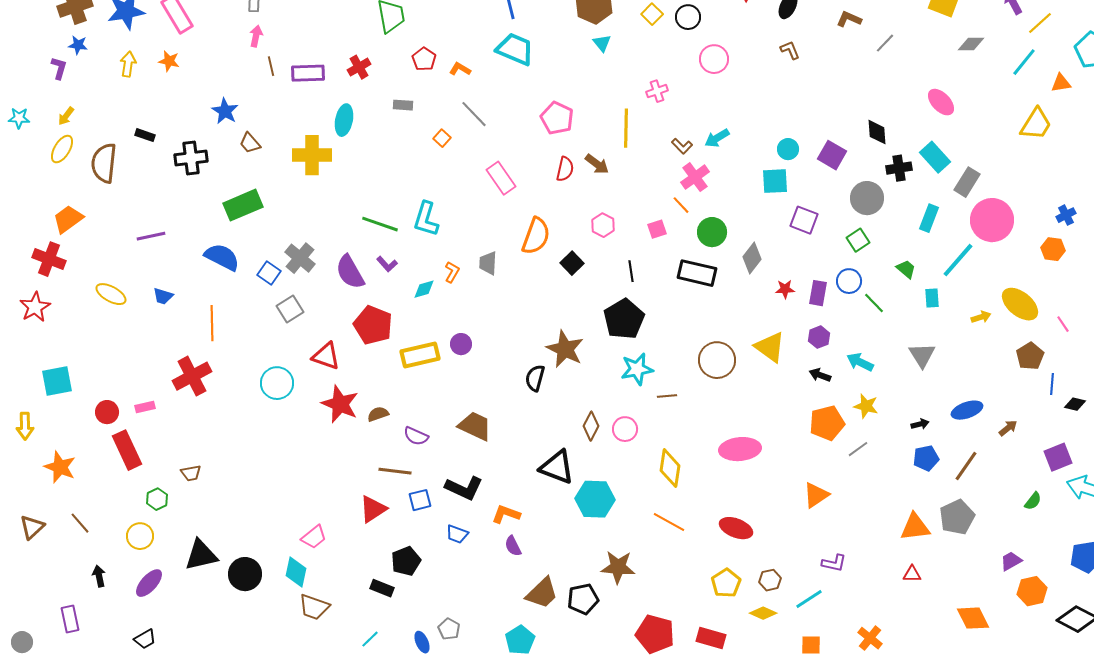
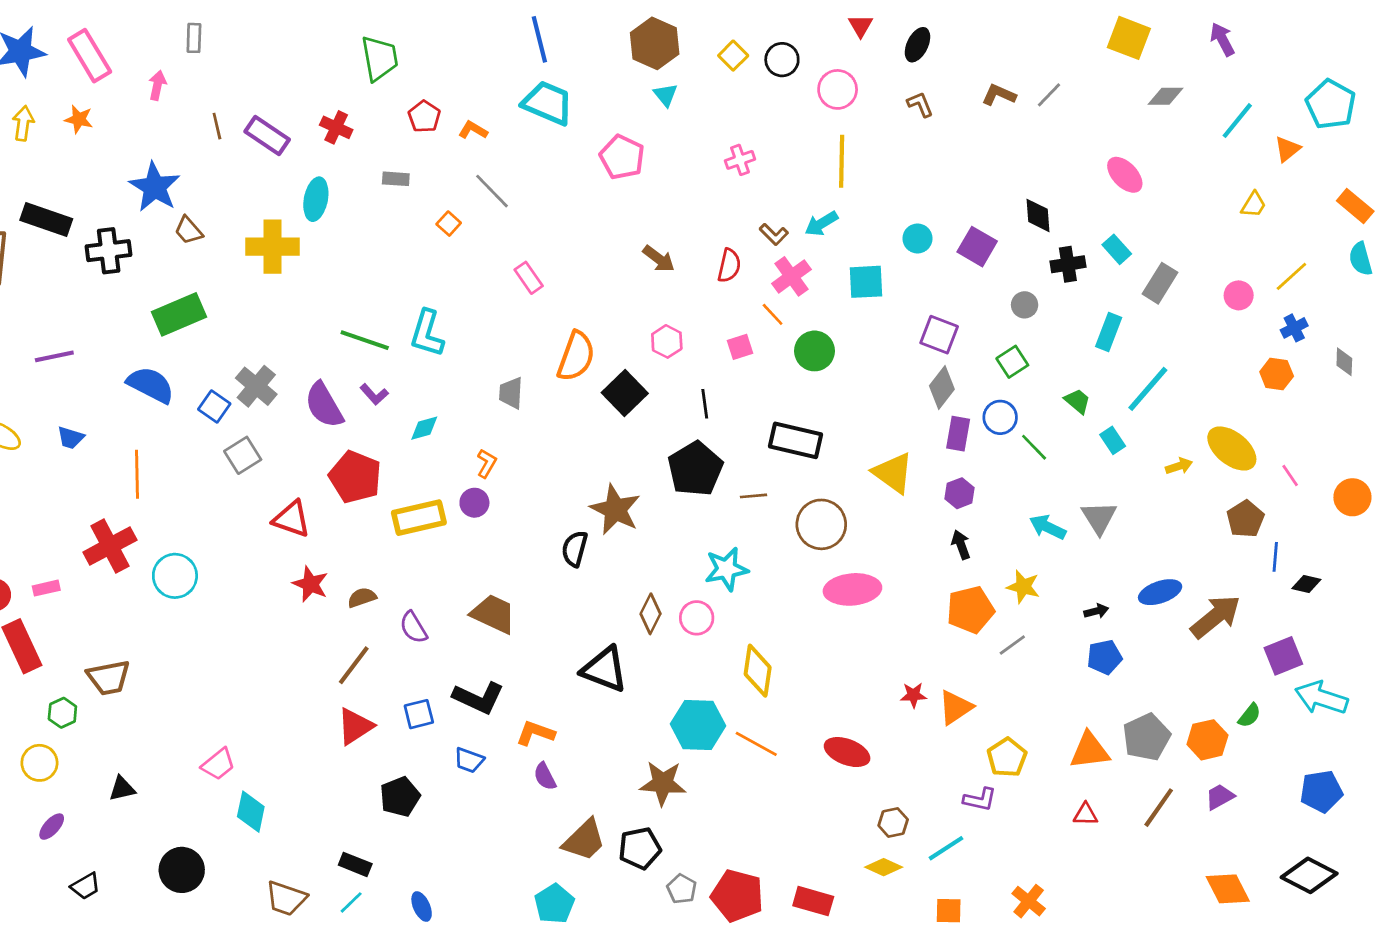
brown L-shape: (849, 19) -> (999, 95), moved
yellow line: (1040, 23) -> (1291, 276), moved
pink arrow: (256, 36) -> (157, 85), moved
pink circle: (714, 59) -> (838, 89), moved
red cross: (359, 67) -> (336, 127), turned -35
purple rectangle: (308, 73) -> (267, 135), turned 36
orange triangle: (1061, 83) -> (1287, 149), turned -30
blue star: (225, 111) -> (155, 187), size x1.4
pink pentagon: (557, 118) -> (622, 157), moved
yellow trapezoid: (1036, 124) -> (1254, 205), size x0.6
yellow line: (626, 128) -> (842, 161), moved
black rectangle: (145, 135) -> (46, 220), size x1.8
cyan rectangle: (935, 157) -> (1117, 249), size x0.7
red semicircle: (565, 169) -> (729, 266), moved
pink rectangle: (501, 178) -> (529, 278), size x0.7
cyan square: (775, 181) -> (866, 282), moved
gray circle: (867, 198) -> (1025, 305), size x0.6
pink circle: (992, 220) -> (1239, 295), moved, size x0.5
gray diamond: (752, 258) -> (942, 388), moved
black square: (572, 263) -> (625, 393), size x1.4
orange L-shape: (452, 272) -> (487, 463), moved
black rectangle: (697, 273) -> (796, 440), moved
red star: (785, 289) -> (913, 695), moved
cyan rectangle: (932, 298) -> (1113, 440), turned -30
yellow triangle: (770, 347) -> (893, 473), moved
cyan arrow: (860, 362) -> (1048, 527), moved
cyan star: (637, 369) -> (726, 569), moved
black arrow: (820, 375) -> (961, 545), turned 50
cyan circle: (277, 383) -> (175, 576), moved
brown line: (667, 396) -> (754, 496), moved
red star: (340, 404) -> (310, 584), size x0.7
brown arrow: (1008, 428) -> (1216, 617), size x2.0
purple semicircle: (416, 436) -> (413, 627), turned 35
pink ellipse: (740, 449) -> (852, 589), moved
brown line: (966, 466) -> (1159, 808), moved
brown line: (395, 471) -> (354, 665), moved, turned -60
brown trapezoid: (191, 473) -> (109, 677), size x1.6
cyan hexagon: (595, 499) -> (698, 725), moved
pink trapezoid: (314, 537) -> (218, 764), moved
black triangle: (201, 555) -> (122, 789), size x0.6
brown star: (618, 567) -> (663, 783), moved
black circle: (245, 574) -> (182, 870), moved
purple ellipse: (149, 583) -> (52, 827), size x0.7
yellow pentagon: (726, 583) -> (1007, 757), moved
black rectangle: (382, 588) -> (355, 864), moved
orange hexagon: (1032, 591) -> (1207, 740), moved
brown trapezoid: (314, 607) -> (286, 898), moved
orange diamond: (973, 618) -> (1228, 889), moved
gray pentagon: (449, 629) -> (682, 889), moved
black trapezoid: (145, 639) -> (86, 886), moved

